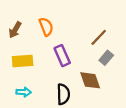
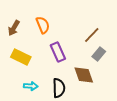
yellow rectangle: (23, 61) -> (21, 57), turned 30
cyan arrow: (24, 92) -> (31, 86), moved

